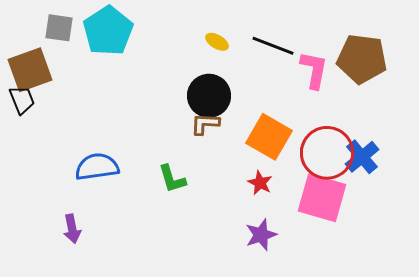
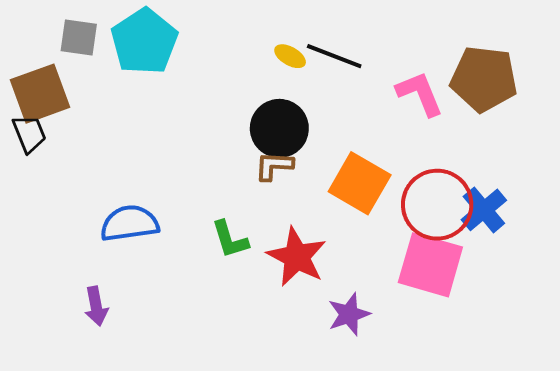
black line: (273, 46) -> (334, 56), moved
pink L-shape: (314, 70) -> (420, 94), turned -33
red star: (260, 183) -> (297, 257), moved, size x1.8

